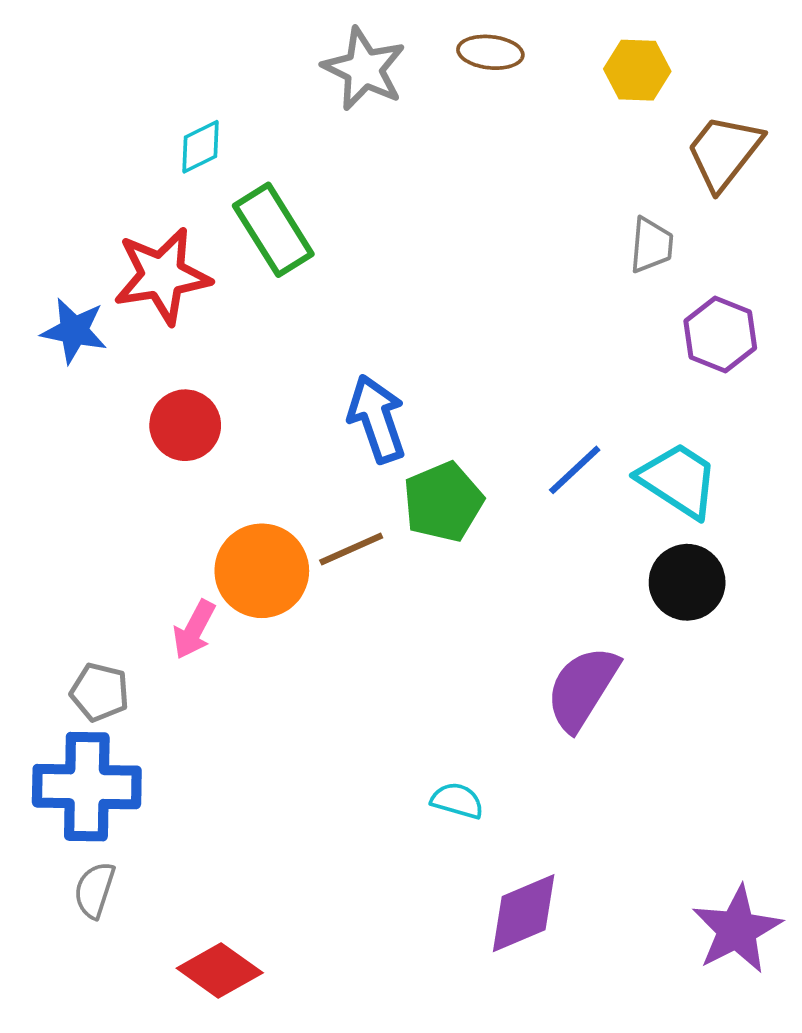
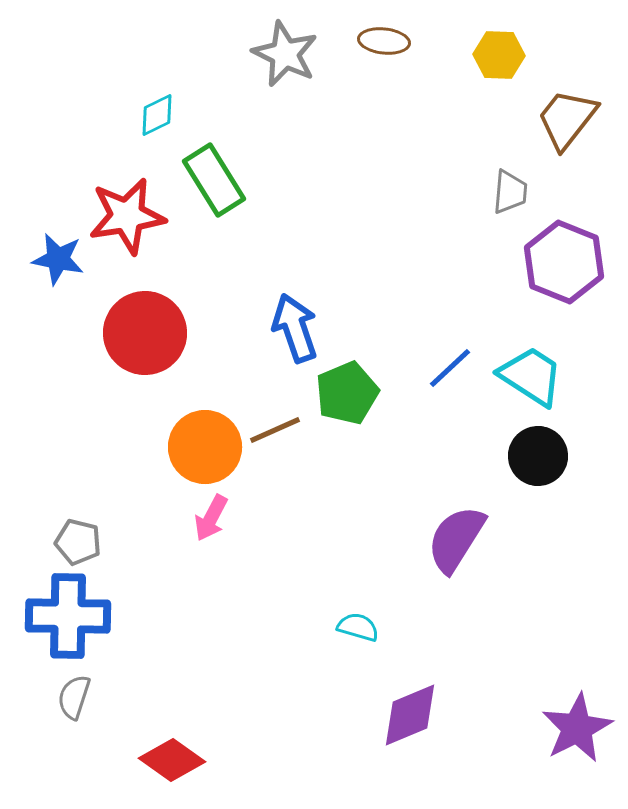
purple hexagon: (720, 335) -> (564, 262), size x1.4
red circle: (185, 425) -> (145, 333), size x1.5
pink arrow: (194, 630) -> (211, 518), moved

